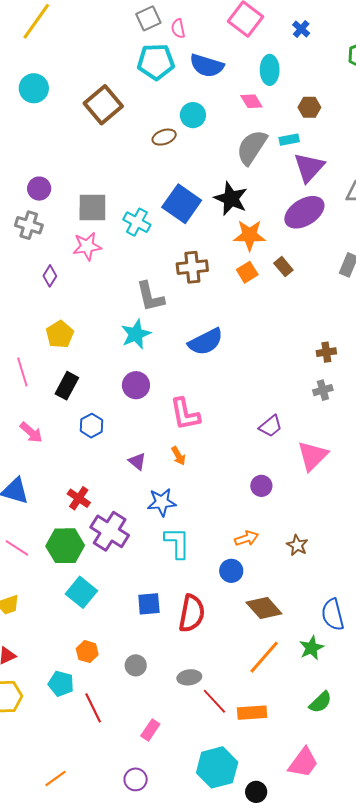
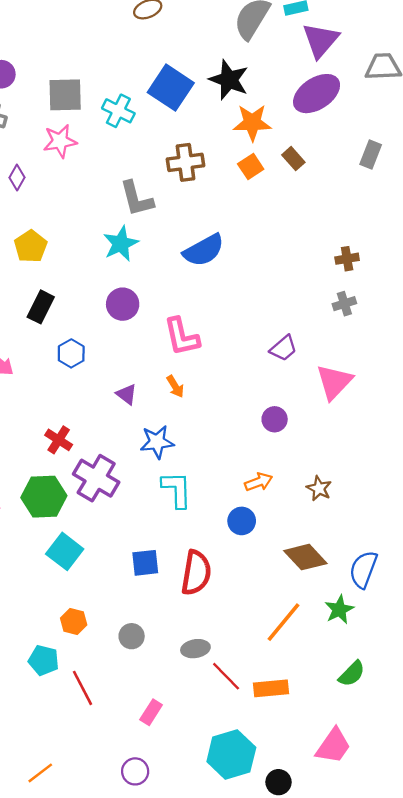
brown diamond: (264, 608) -> (305, 557), moved
blue semicircle: (333, 615) -> (363, 569), turned 36

